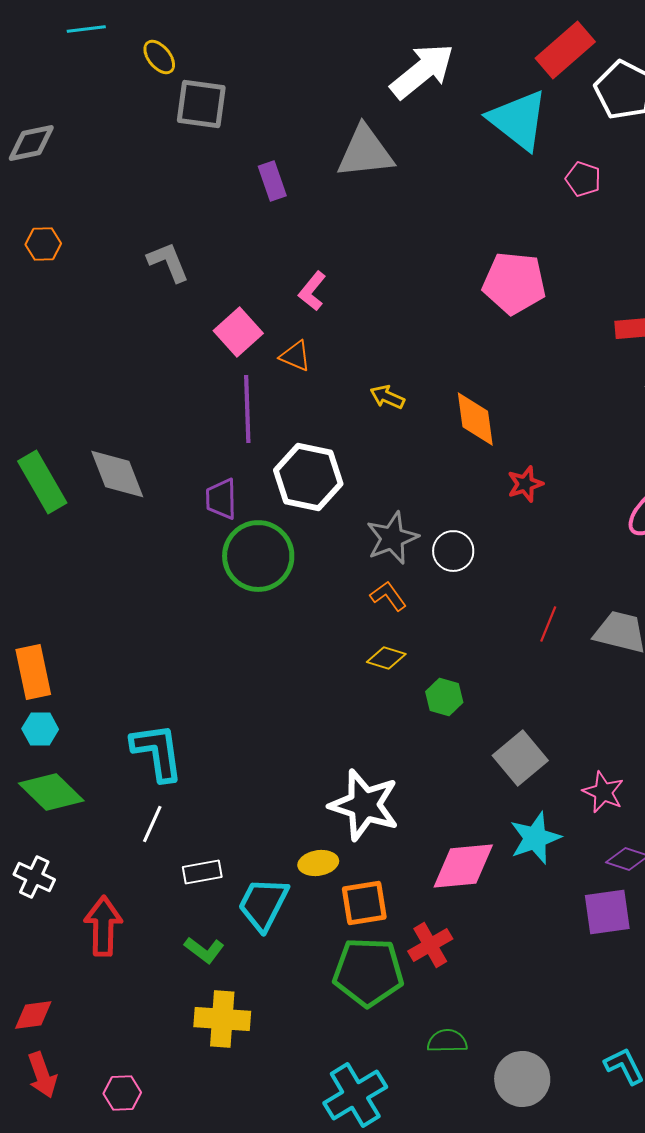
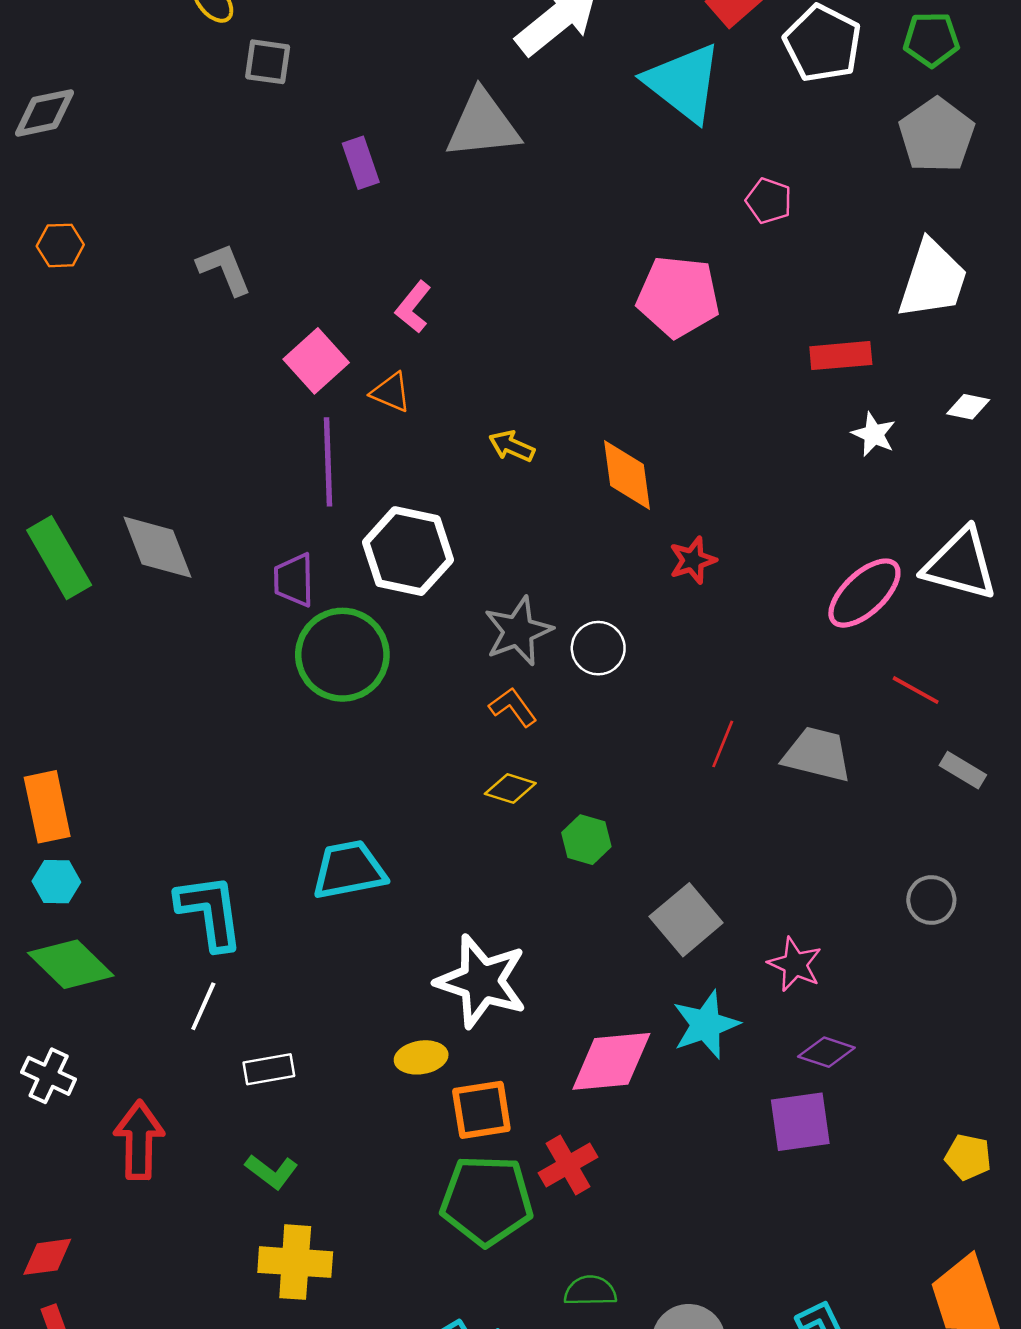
gray square: (201, 104) -> (268, 62), size x0.7
pink pentagon: (583, 179) -> (769, 201), moved
cyan trapezoid: (263, 904) -> (349, 870), moved, turned 52

